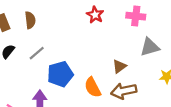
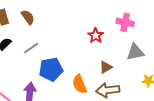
red star: (95, 15) -> (96, 36), moved
brown semicircle: (30, 20) -> (28, 17), turned -35

